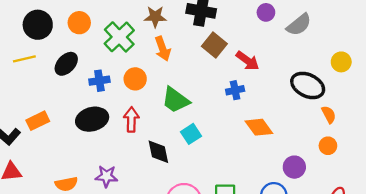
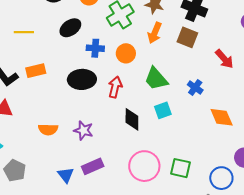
brown square: (214, 45) -> (187, 37), moved, turned -30
orange arrow: (163, 49) -> (155, 33), turned 30
yellow line: (24, 59) -> (24, 32), moved
blue cross: (235, 90) -> (195, 87), moved, turned 35

